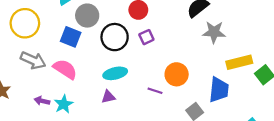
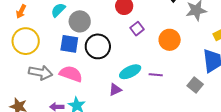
black circle: (115, 37) -> (98, 46), moved
cyan ellipse: (115, 73) -> (130, 72), moved
orange circle: (177, 74) -> (170, 40), moved

